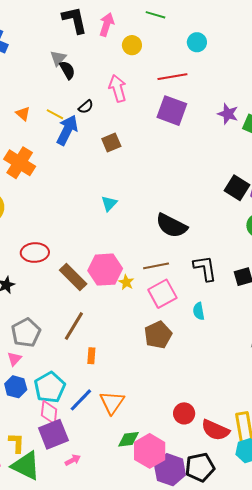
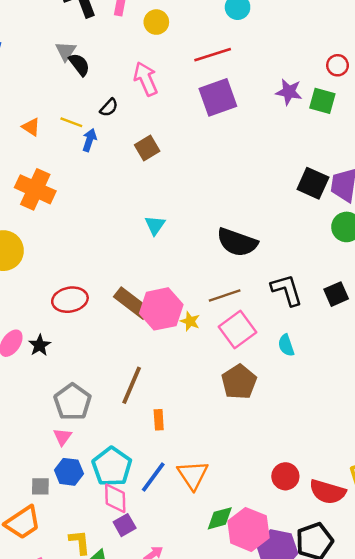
purple square: (172, 111) -> (218, 97), turned -32
blue arrow: (67, 130) -> (89, 140), size x0.6
brown rectangle: (73, 277) -> (132, 303), moved
purple square: (53, 434) -> (125, 525), size x0.6

